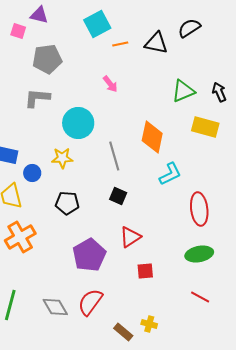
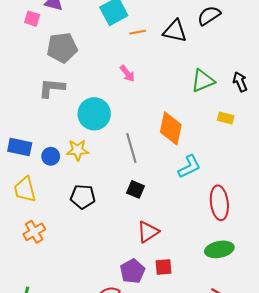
yellow rectangle: (205, 127) -> (226, 118), size x0.6
blue circle: (32, 173) -> (51, 156), moved
orange cross: (20, 237) -> (34, 232), size x0.7
purple pentagon: (89, 255) -> (132, 271), moved, size x0.7

